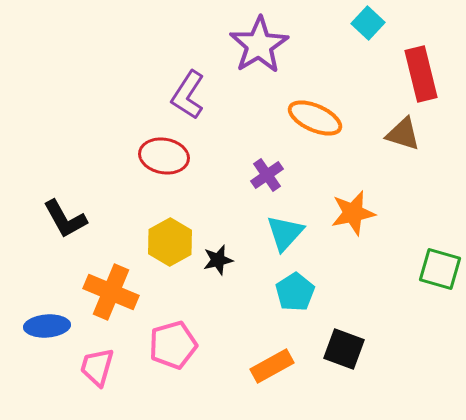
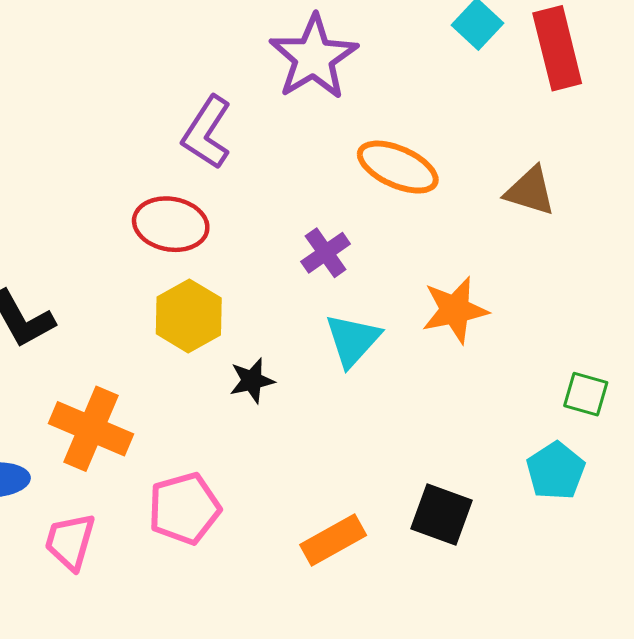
red rectangle: (421, 74) -> (557, 48), moved
yellow hexagon: (170, 242) -> (189, 316), moved
green square: (440, 269) -> (586, 394), size x0.7
cyan pentagon: (295, 292) -> (556, 471), moved

